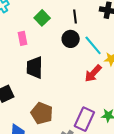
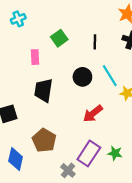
black circle: (71, 39) -> (82, 77), moved
red arrow: (93, 73) -> (93, 114), moved

